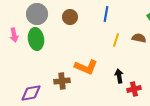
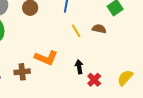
yellow line: (116, 40) -> (76, 31), turned -48
red cross: (134, 89) -> (94, 80), turned -32

